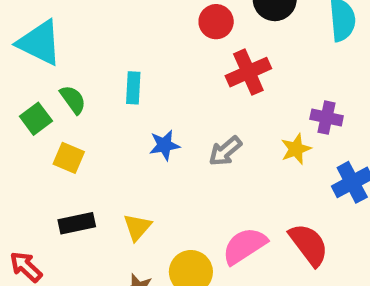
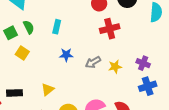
purple cross: (327, 118) -> (143, 63), moved
yellow star: (296, 149) -> (115, 67), moved
black rectangle: (77, 223) -> (15, 93), moved

